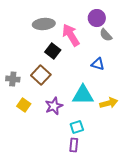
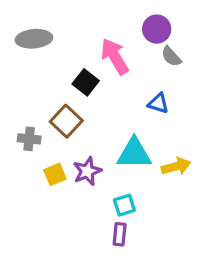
gray ellipse: (44, 24) -> (34, 39), moved
gray cross: (13, 79) -> (29, 139), moved
yellow square: (24, 105) -> (55, 174), moved, turned 32

